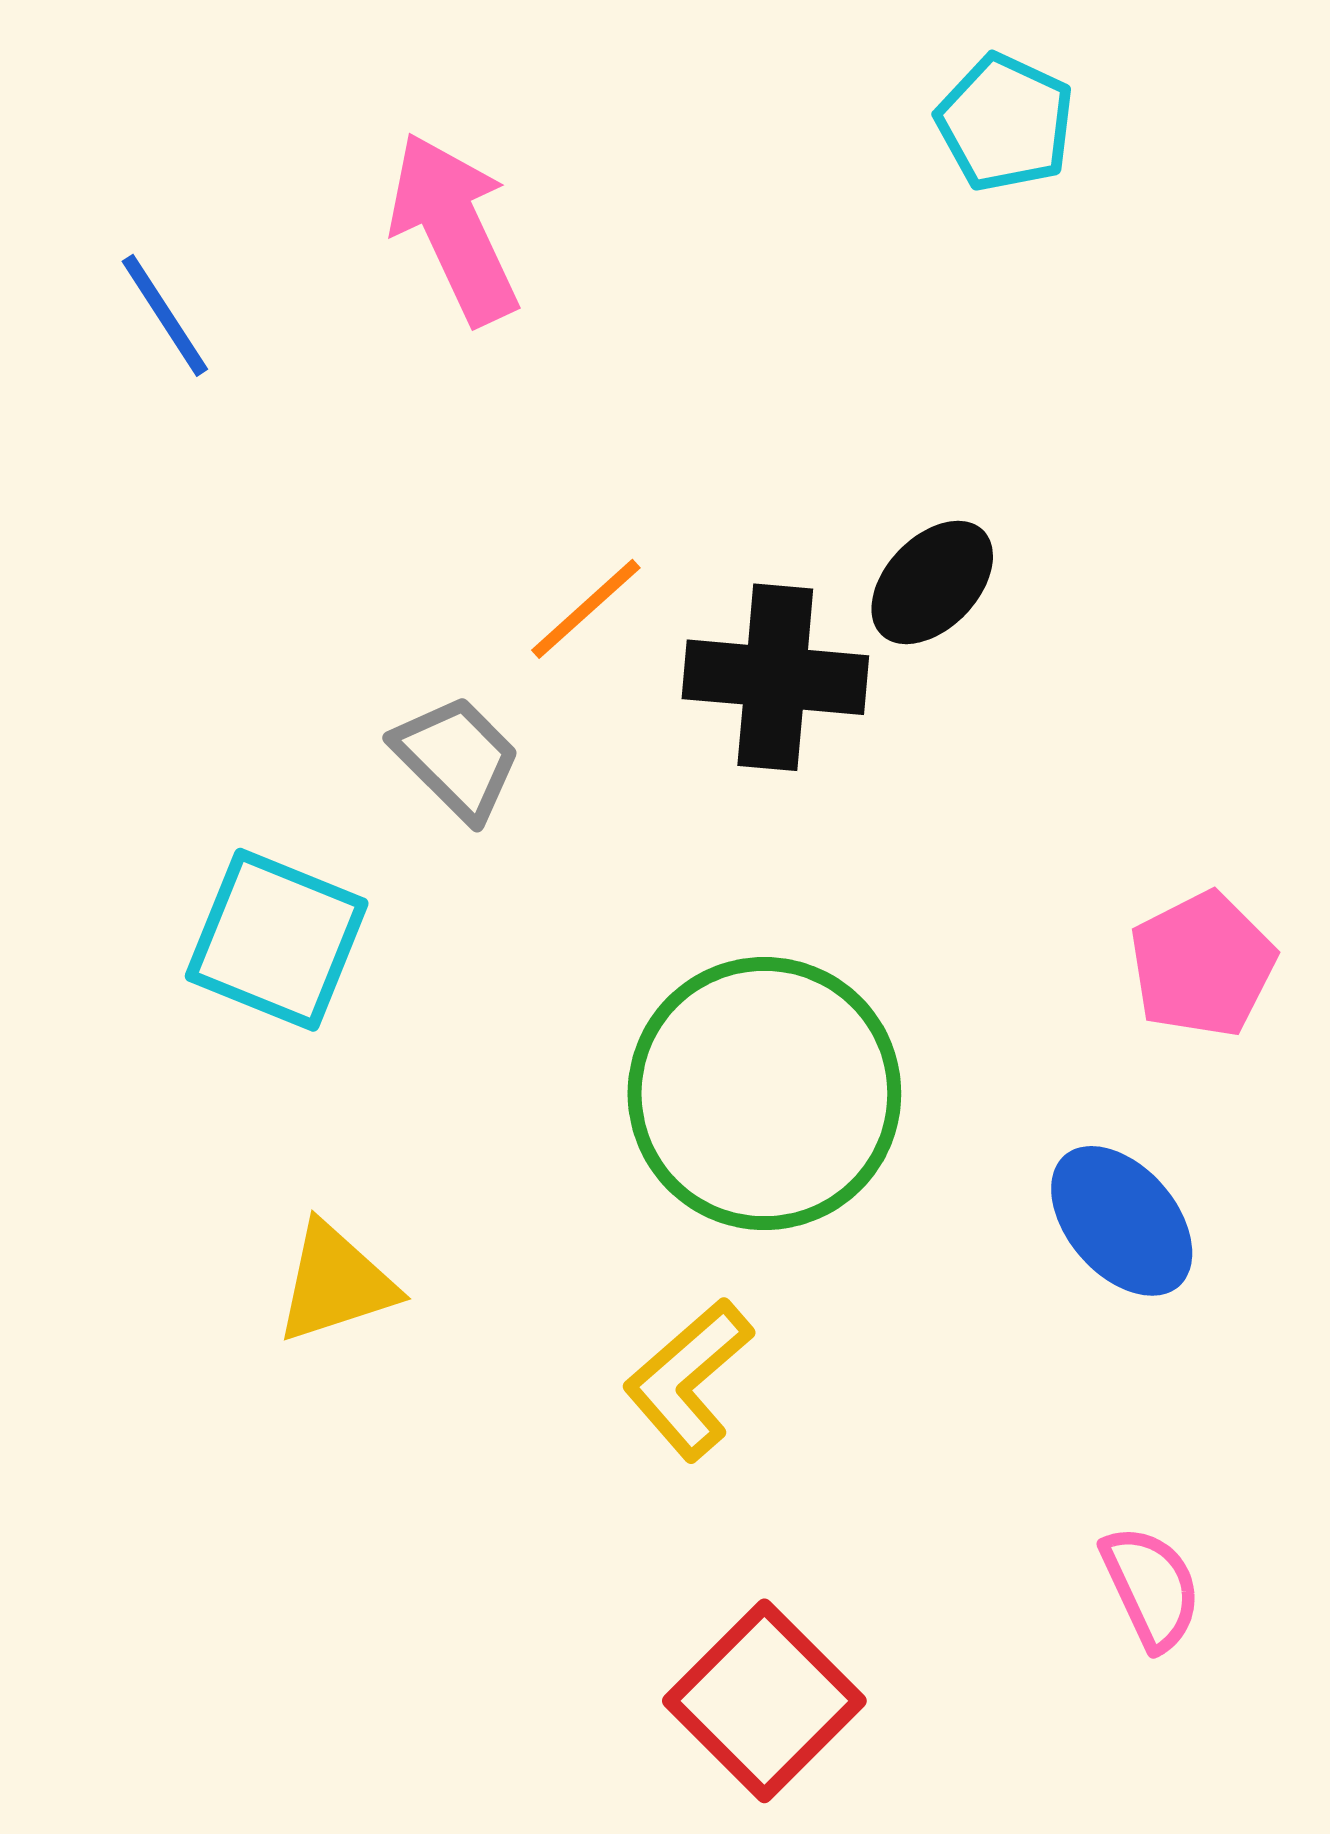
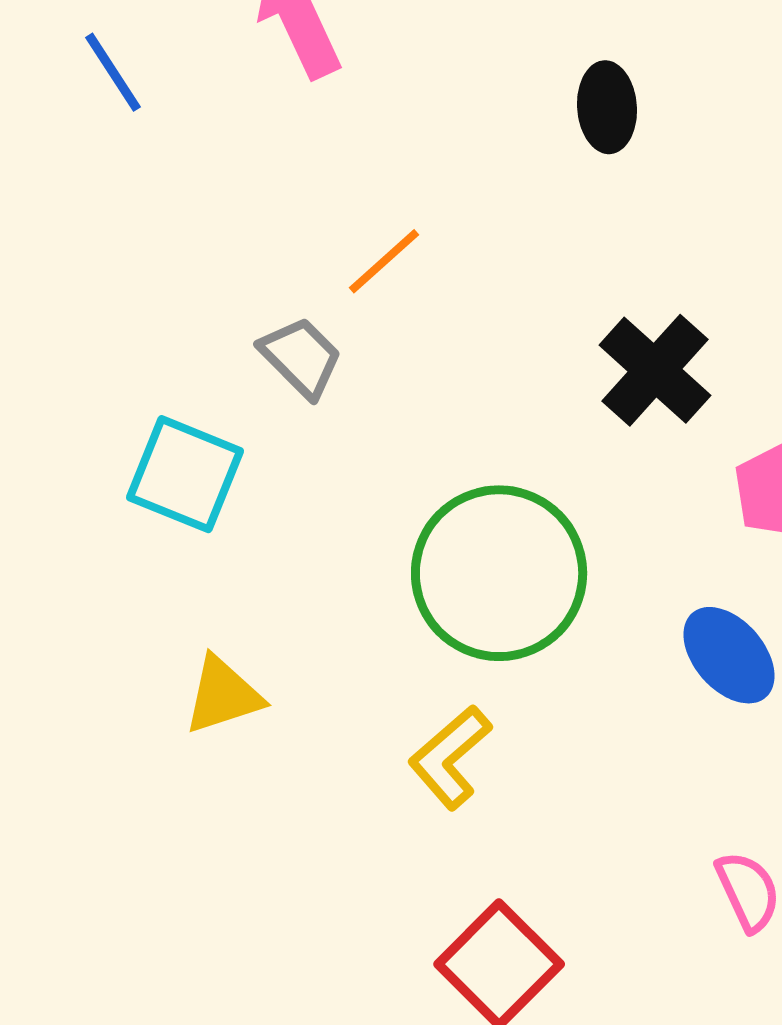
black ellipse: (932, 582) -> (607, 107), moved, turned -48
black cross: (775, 677) -> (655, 370), moved, turned 37

